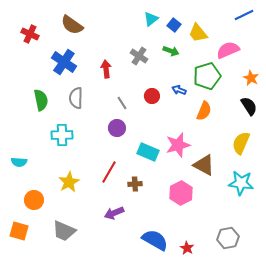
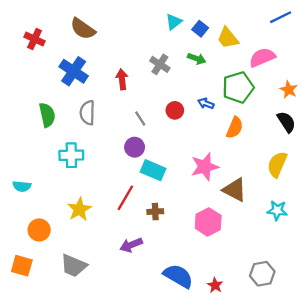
cyan rectangle: (148, 152) -> (153, 170), moved
cyan star: (241, 183) -> (277, 210), size x0.7

